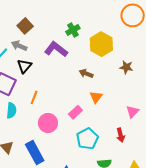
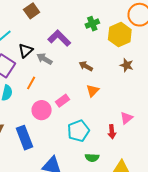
green cross: (73, 30) -> (92, 24), moved
yellow hexagon: (101, 44) -> (120, 35), moved
gray arrow: (19, 46) -> (44, 59), moved
pink rectangle: (75, 112) -> (62, 101), moved
pink triangle: (133, 112) -> (126, 118), moved

